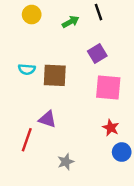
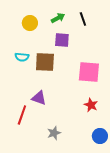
black line: (99, 12) -> (83, 19), moved
yellow circle: (32, 15) -> (30, 23), moved
purple square: (97, 53) -> (62, 40), moved, turned 35
blue circle: (122, 152) -> (100, 136), moved

